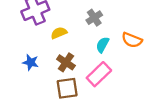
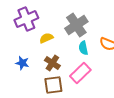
gray cross: (94, 18) -> (76, 25), size x1.6
cyan semicircle: (102, 45) -> (83, 48), turned -40

